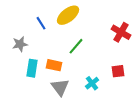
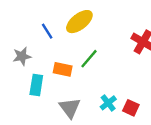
orange rectangle: (54, 65) -> (63, 69), moved
red square: (118, 71) -> (131, 108), moved, turned 32

